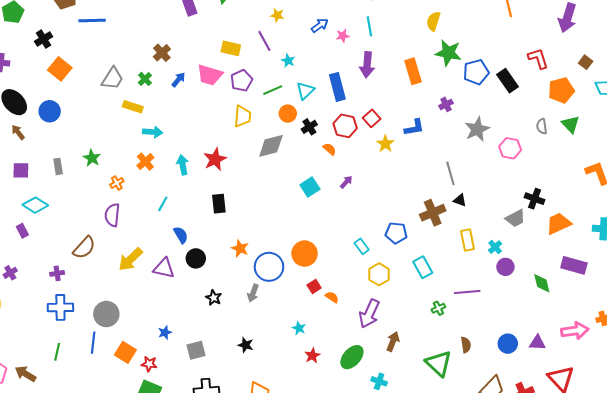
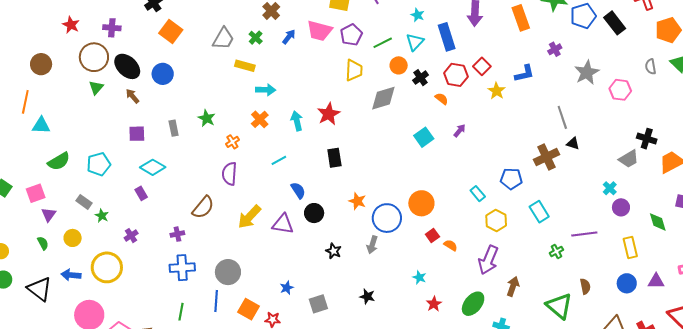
cyan star: (288, 61) -> (417, 15), moved
cyan line: (163, 204) -> (279, 160), turned 35
yellow rectangle: (467, 240) -> (630, 247), moved

